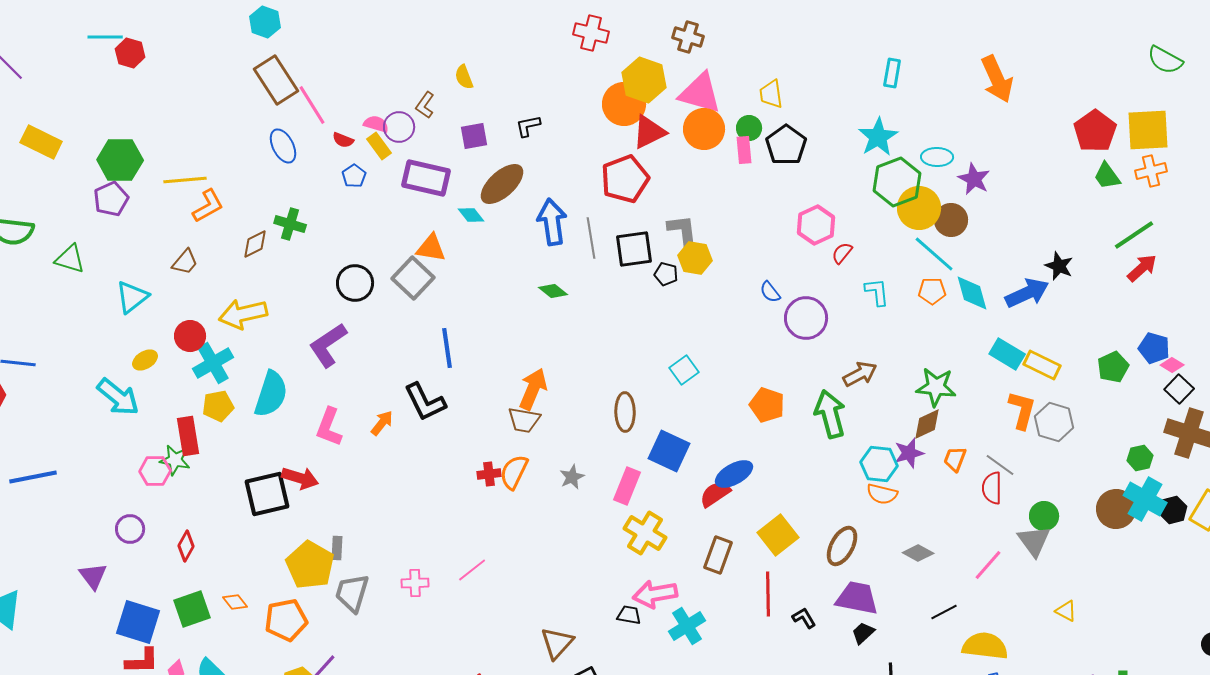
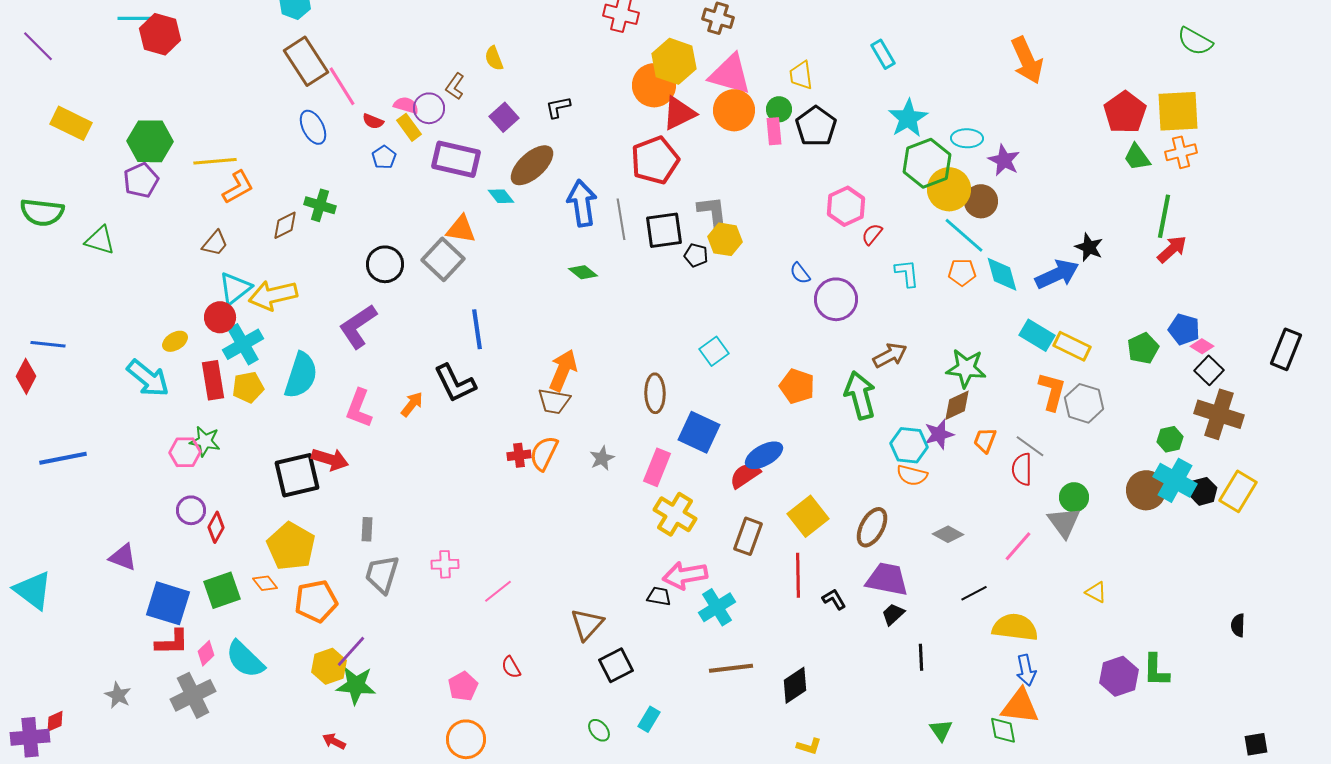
red hexagon: (130, 53) -> (160, 34), size x1.4
cyan rectangle: (892, 73) -> (883, 54), moved, turned -40
purple square: (474, 136) -> (504, 117), turned -32
green line: (1134, 235) -> (1164, 216), turned -45
cyan triangle: (132, 297) -> (235, 288), moved
red rectangle: (188, 436) -> (213, 380), moved
purple circle: (130, 529) -> (191, 510), moved
yellow pentagon: (310, 565) -> (291, 546), moved
pink line: (472, 570) -> (498, 591), moved
purple triangle: (93, 576) -> (123, 557), turned -32

